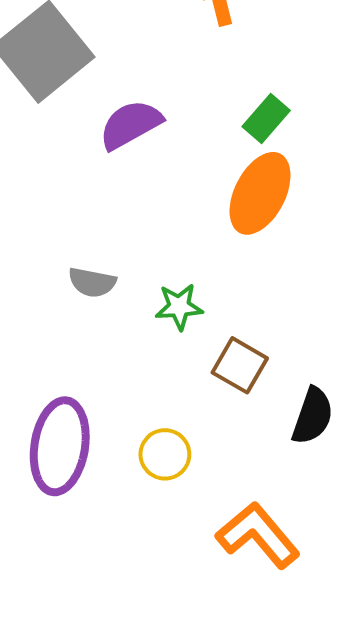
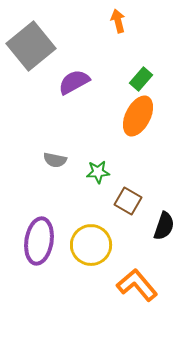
yellow circle: (165, 454) -> (91, 245), size x1.6

